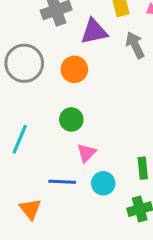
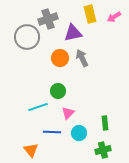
gray arrow: (135, 45) -> (82, 58), moved
gray circle: (24, 63) -> (27, 37), moved
cyan line: (20, 139) -> (38, 107), moved, turned 48

